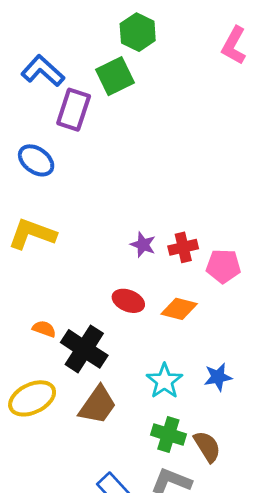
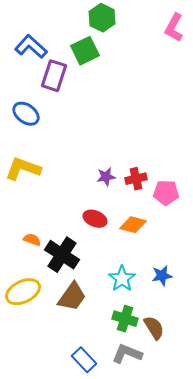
purple star: (143, 245) -> (106, 177), turned -30

